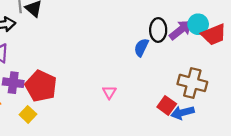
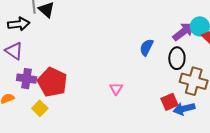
black ellipse: (158, 30) -> (177, 58), moved
red square: (167, 105) -> (169, 102), turned 30

